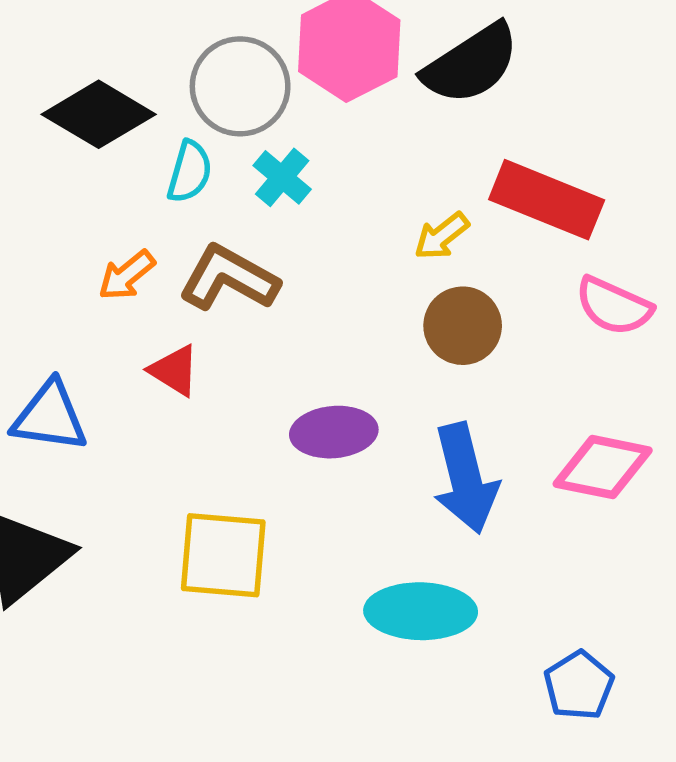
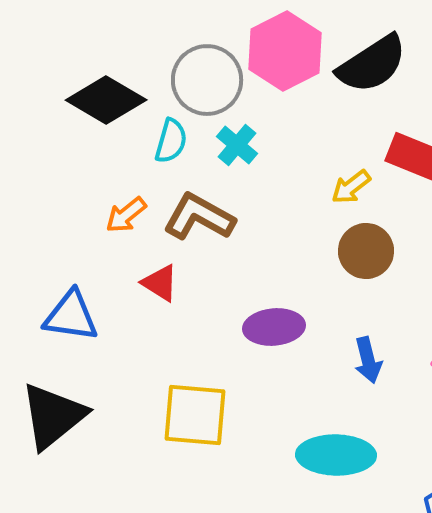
blue arrow: (465, 478) -> (368, 360), size x0.6

